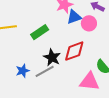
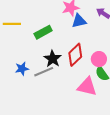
pink circle: (89, 23) -> (99, 59), moved
red diamond: (74, 51) -> (75, 55), turned -30

